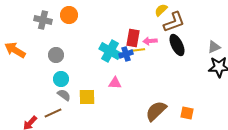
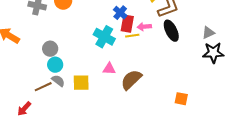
blue cross: (126, 54) -> (120, 13), moved, turned -32
gray circle: (56, 55) -> (50, 49), moved
brown semicircle: (156, 111) -> (131, 80), moved
brown line: (53, 113) -> (43, 87), moved

